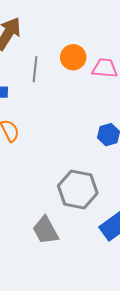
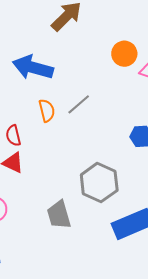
gray line: (35, 69) -> (79, 104), moved, turned 30

